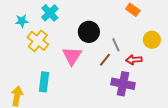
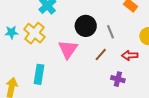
cyan star: (22, 21) -> (11, 32), moved
gray line: (116, 45) -> (111, 32), moved
purple cross: (123, 84) -> (118, 79), size x0.6

